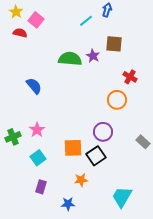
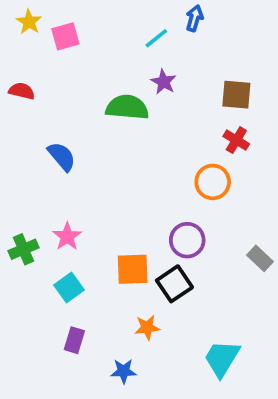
pink square: (36, 20) -> (65, 36), turned 35
red semicircle: (20, 33) -> (22, 91), moved
brown square: (114, 44) -> (236, 95), moved
purple star: (93, 56) -> (164, 82), moved

